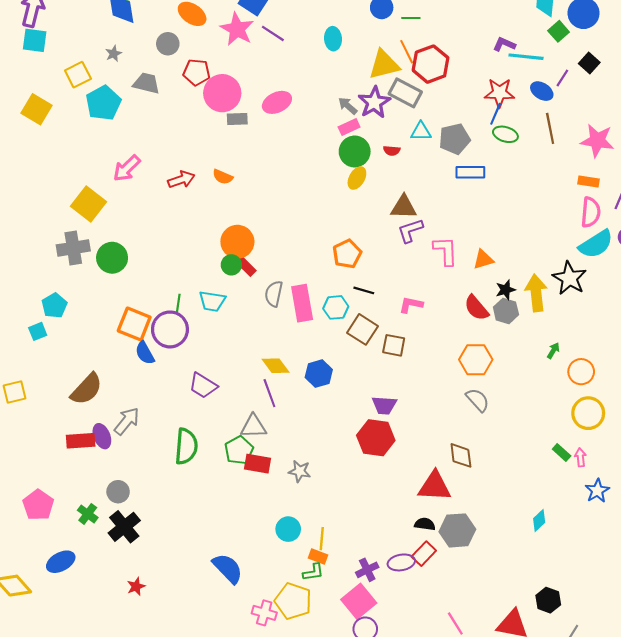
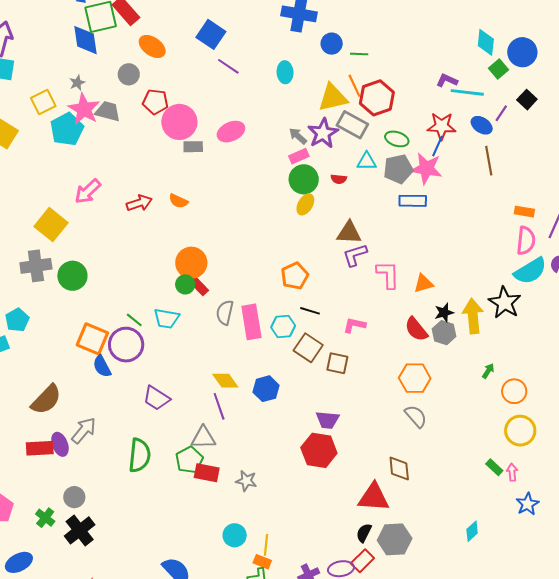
pink star: (237, 29) -> (84, 109), moved
green ellipse: (505, 134) -> (397, 139), moved
pink star: (597, 141) -> (426, 169), moved
green line: (178, 303) -> (134, 320), turned -60
black semicircle: (425, 524) -> (364, 533), turned -72

